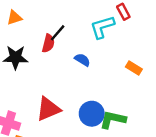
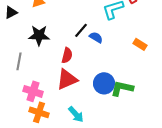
black line: (58, 33) -> (81, 30), moved
red semicircle: (48, 43) -> (67, 55), moved

